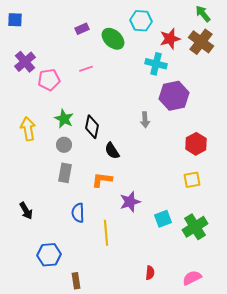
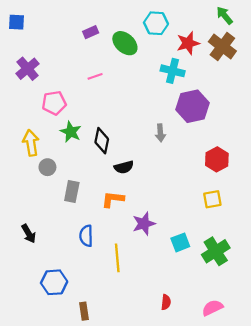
pink pentagon: (49, 80) -> (54, 103), moved
gray circle: (64, 145) -> (47, 167), moved
black semicircle: (112, 151) -> (124, 167), turned -72

